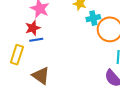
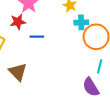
blue line: (36, 40) -> (37, 37), moved

